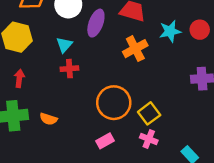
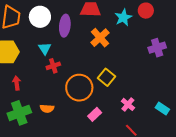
orange circle: (114, 103) -> (79, 88), moved
yellow square: (149, 113) -> (106, 77), moved
pink cross: (149, 139) -> (128, 104), turned 32

